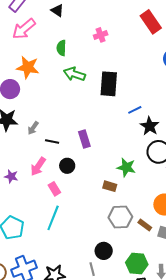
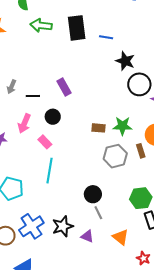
blue line: (135, 110) -> (106, 37), moved, turned 48
green star: (126, 167) -> (122, 126), moved
brown rectangle: (145, 225) -> (141, 151), moved, turned 48
black circle: (104, 251) -> (93, 194), moved

